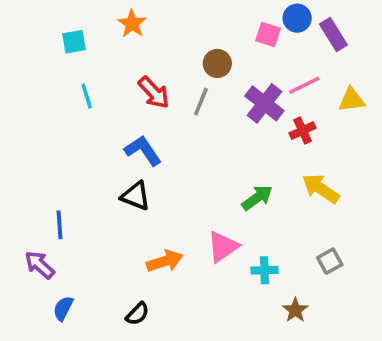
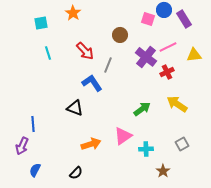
gray line: (201, 102) -> (108, 65), moved
blue L-shape: (143, 151) -> (92, 83), moved
purple arrow: (40, 265) -> (22, 146), turned -108

